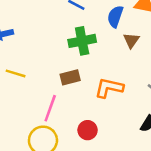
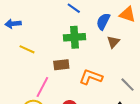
yellow line: (16, 73) -> (27, 49), moved

